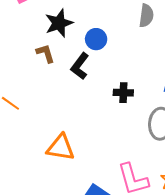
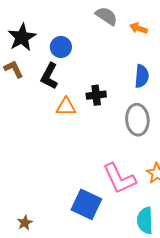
gray semicircle: (146, 16) -> (106, 16), turned -55
orange triangle: (61, 148) -> (66, 107), moved, size x0.7

